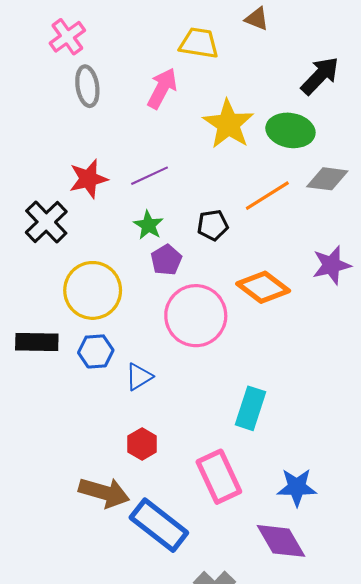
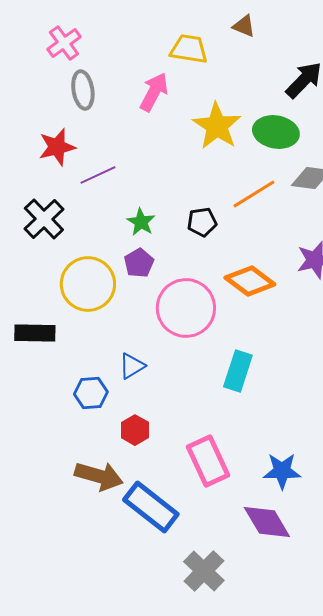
purple line: (149, 176) -> (98, 175), moved
red star: (88, 179) -> (57, 147), moved
purple pentagon: (166, 260) -> (139, 263), moved
blue hexagon: (96, 351) -> (91, 393), moved
cyan rectangle: (250, 408) -> (238, 371), moved

